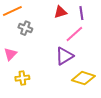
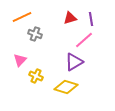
yellow cross: (22, 78) -> (36, 76), moved, turned 32
yellow diamond: (83, 78) -> (66, 87), moved

